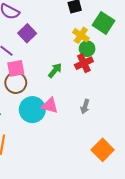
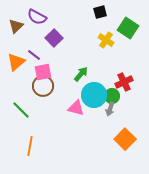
green circle: (87, 49) -> (112, 96), moved
red cross: (84, 63) -> (124, 82), moved
cyan circle: (32, 110) -> (94, 95), moved
orange square: (103, 150) -> (125, 139), moved

